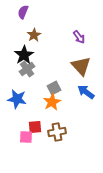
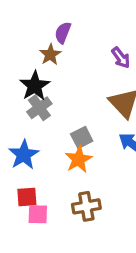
purple semicircle: (23, 12) -> (63, 33), moved
blue star: (17, 99) -> (24, 155), turned 30
red square: (35, 127) -> (27, 197), moved

